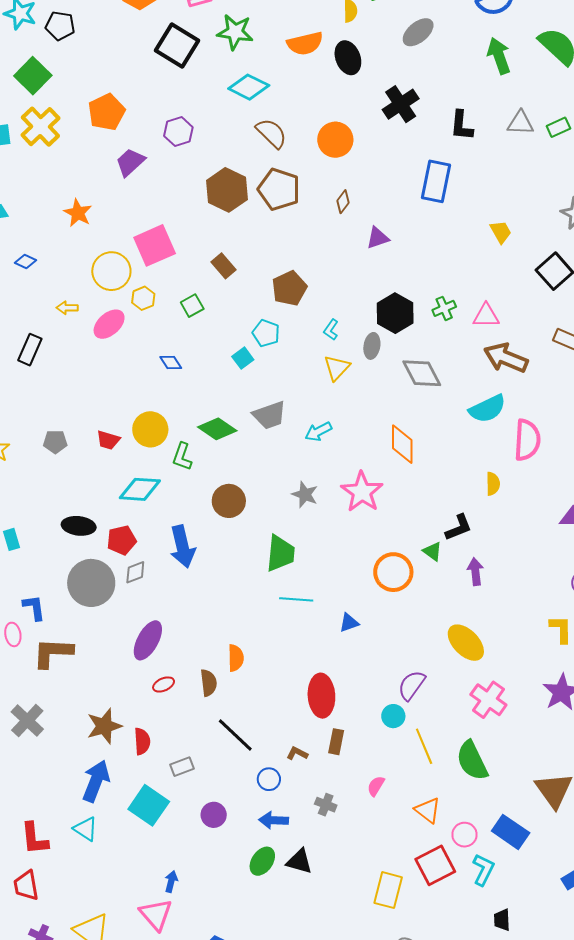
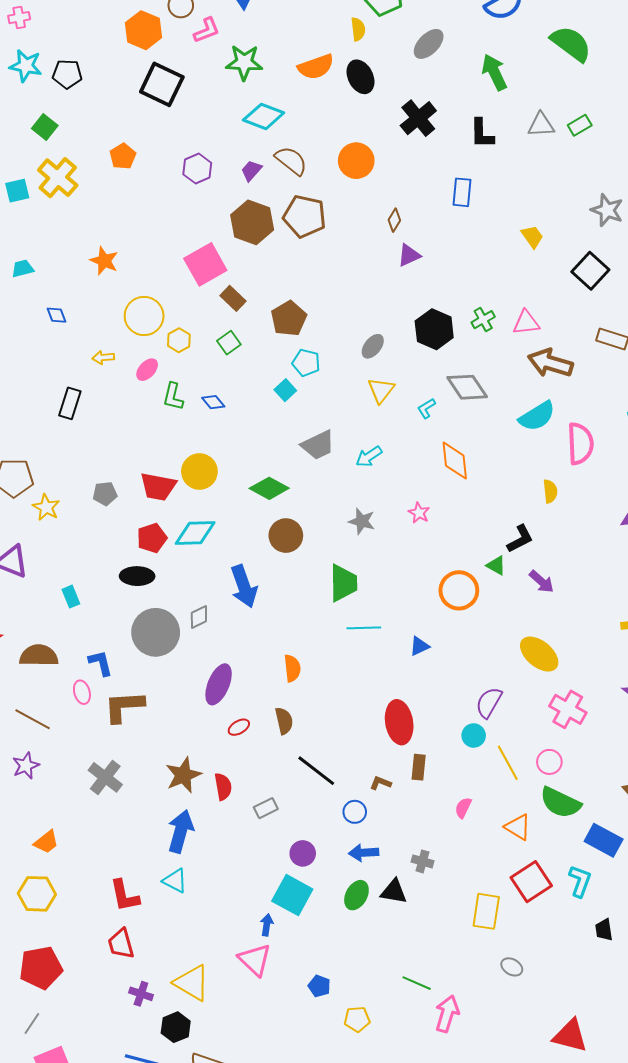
black square: (177, 46) -> (162, 84), moved
green arrow: (499, 56) -> (494, 72), moved
green square: (33, 76) -> (45, 127), size x0.7
orange pentagon: (107, 112) -> (123, 156), size x0.7
purple trapezoid: (130, 162) -> (251, 171), moved, size x0.7
blue rectangle: (436, 181) -> (462, 192), size x0.7
brown diamond: (343, 202) -> (394, 220), moved
pink square: (155, 245) -> (205, 264), moved
blue diamond: (25, 261) -> (56, 315), turned 50
brown rectangle: (223, 266) -> (233, 298), moved
brown pentagon: (289, 288) -> (289, 319), moved
pink ellipse: (109, 324) -> (147, 370), size x0.7
cyan L-shape: (331, 330) -> (426, 408), moved, turned 30
gray ellipse: (372, 346) -> (373, 346), moved, turned 35
green diamond: (217, 429) -> (269, 488), moved
red trapezoid: (108, 440) -> (158, 487), size x1.5
green L-shape: (182, 457) -> (173, 397), moved
pink star: (362, 492) -> (419, 513), size x0.5
red pentagon: (122, 540) -> (152, 538), moved
purple arrow: (475, 572) -> (541, 582), turned 144
orange semicircle: (236, 658) -> (292, 668), moved
green semicircle: (472, 761) -> (560, 803), moved, turned -33
cyan square: (149, 805) -> (292, 895), moved
gray cross: (326, 805) -> (422, 861), moved
pink circle: (464, 835) -> (549, 762), moved

